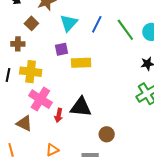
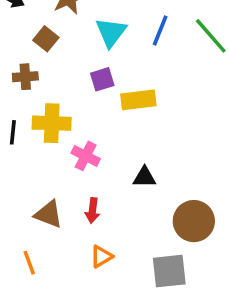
pink cross: (40, 99) -> (86, 156), moved, size x0.7
black triangle: (81, 107) -> (144, 177), size x0.6
red arrow: (59, 115) -> (92, 211), moved
brown circle: (107, 134) -> (194, 221), size x1.5

